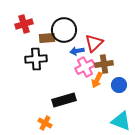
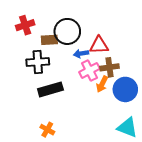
red triangle: (94, 43) -> (99, 45), turned 42
blue circle: (119, 85) -> (125, 89), size x1.5
black rectangle: (64, 100) -> (50, 89), moved

